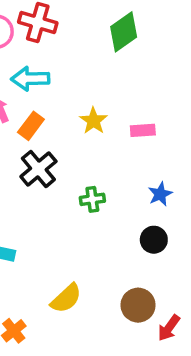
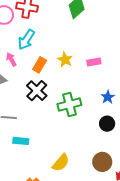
cyan arrow: (30, 79) -> (26, 40), turned -50
orange rectangle: (31, 126) -> (40, 65), moved
green cross: (92, 199) -> (69, 104), size x1.6

